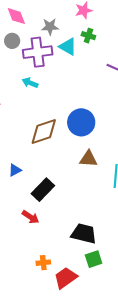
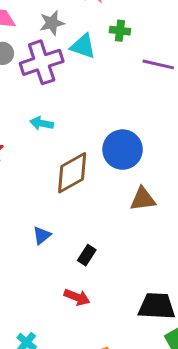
green cross: (88, 36) -> (120, 31), moved
cyan arrow: (30, 83) -> (42, 123), moved
black rectangle: (43, 190) -> (87, 255), size x0.6

